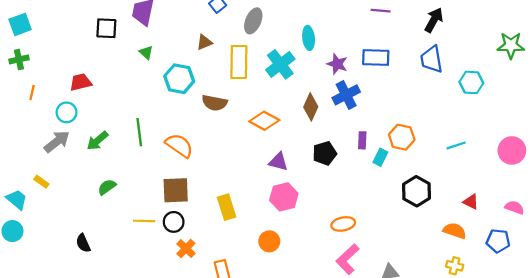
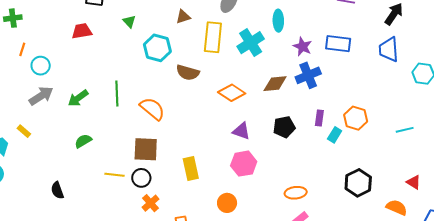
red trapezoid: (81, 82) -> (82, 31), moved
brown diamond: (311, 107) -> (275, 84), turned 55
cyan circle: (67, 112) -> (41, 66), moved
black hexagon: (416, 191) -> (358, 183), moved

